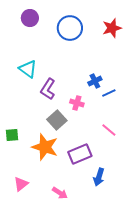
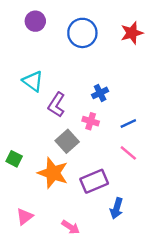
blue cross: (95, 81) -> (100, 93), moved
blue line: (109, 93) -> (128, 124), moved
green square: (12, 135) -> (14, 159), turned 32

